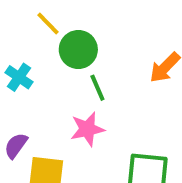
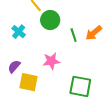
green line: (97, 88) -> (74, 35), moved

